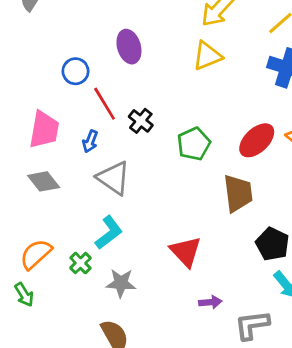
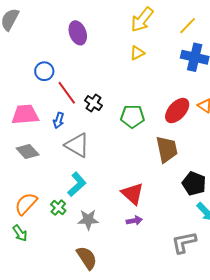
purple ellipse: (129, 47) -> (78, 33), moved
yellow triangle: (207, 56) -> (137, 53), size x0.7
pink trapezoid: (44, 130) -> (25, 115), turned -100
green pentagon: (194, 144) -> (132, 116), turned 30
purple arrow: (210, 302) -> (134, 221), moved

